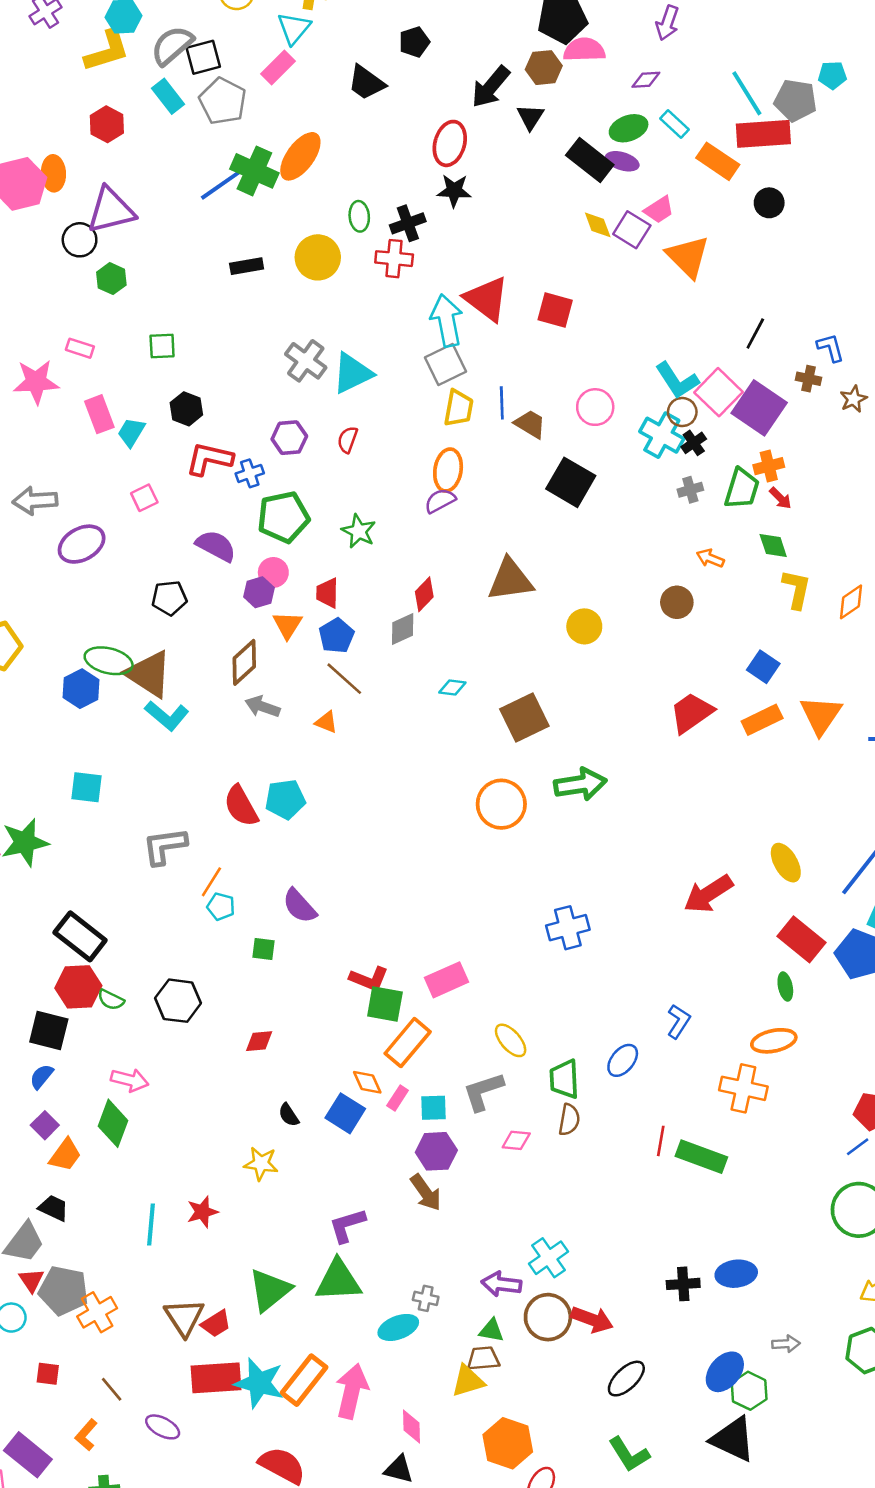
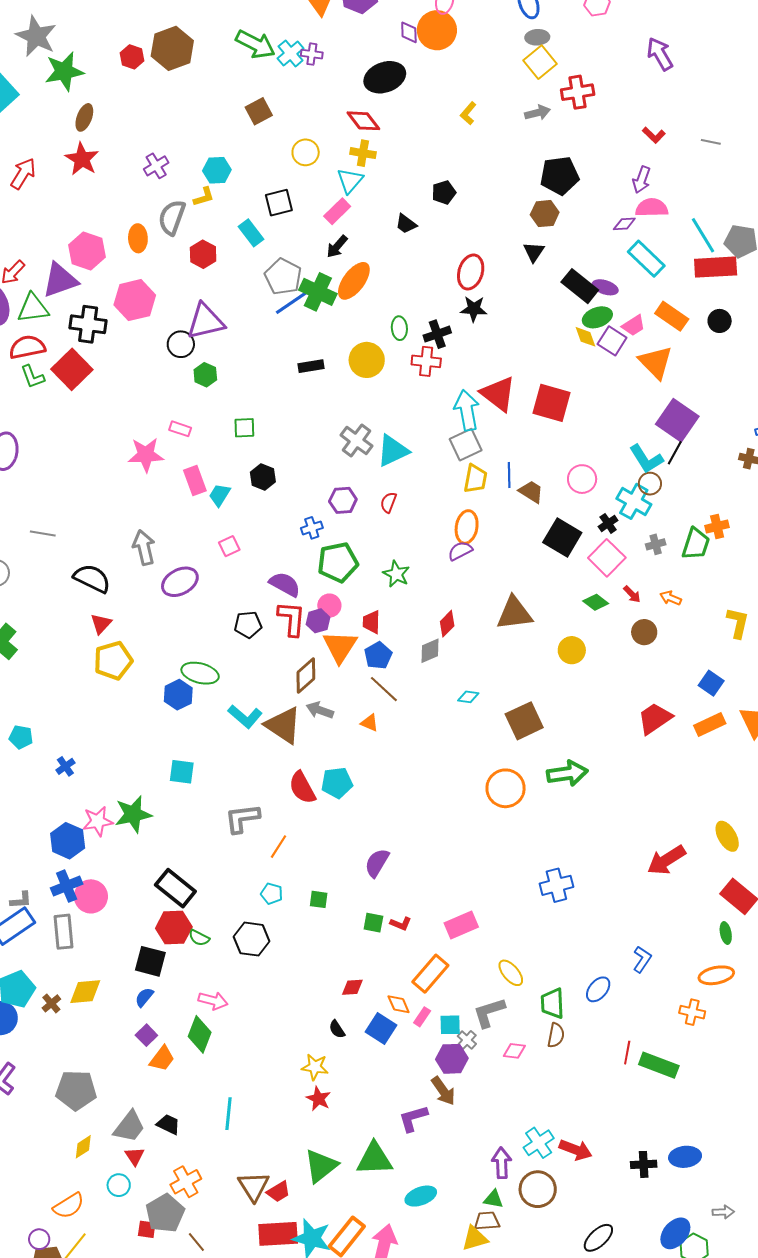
gray semicircle: (172, 45) -> (172, 217), moved, turned -30
pink semicircle: (584, 50) -> (652, 208), moved
yellow L-shape: (107, 51) -> (204, 197), size x0.6
black trapezoid: (366, 83) -> (406, 224), size x0.7
black arrow: (491, 87) -> (337, 247), moved, size x0.7
gray pentagon: (223, 101) -> (283, 277), moved
cyan rectangle: (674, 124) -> (646, 259), size x1.6
green ellipse: (629, 128) -> (597, 317), moved
orange rectangle: (718, 161) -> (672, 316), moved
orange ellipse: (53, 173) -> (138, 238), moved
red square: (555, 310) -> (552, 403), size x1.4
black line: (755, 334) -> (675, 453), moved
pink square: (719, 392) -> (607, 558), moved
purple square: (759, 408) -> (677, 420), moved
black cross: (694, 443) -> (608, 523), moved
red L-shape: (209, 459) -> (292, 619), moved, turned 81
red arrow: (780, 498) -> (632, 594), moved
gray arrow: (35, 501) -> (144, 548), turned 80
green diamond: (773, 545) -> (596, 602), moved, turned -35
orange triangle: (287, 625) -> (340, 647), size x1.5
brown triangle: (149, 674) -> (283, 725), moved
cyan pentagon: (221, 906) -> (272, 894), moved
purple semicircle: (300, 906) -> (377, 863), moved, turned 72
red L-shape: (369, 979) -> (401, 924), size x0.7
green square: (385, 1004) -> (373, 923), moved, size x0.7
red diamond: (259, 1041) -> (352, 987), moved
orange cross: (743, 1088) -> (692, 1012), size x0.7
black trapezoid: (54, 1208) -> (168, 1124), moved
red star: (202, 1212) -> (318, 1099), moved, turned -30
purple L-shape: (347, 1225) -> (413, 1118), moved
purple arrow: (501, 1284) -> (502, 1163), turned 80
gray pentagon: (64, 1291) -> (165, 1213), moved, turned 30
gray cross: (426, 1298) -> (467, 1040), moved, turned 30
red arrow: (592, 1320) -> (576, 1150), moved

